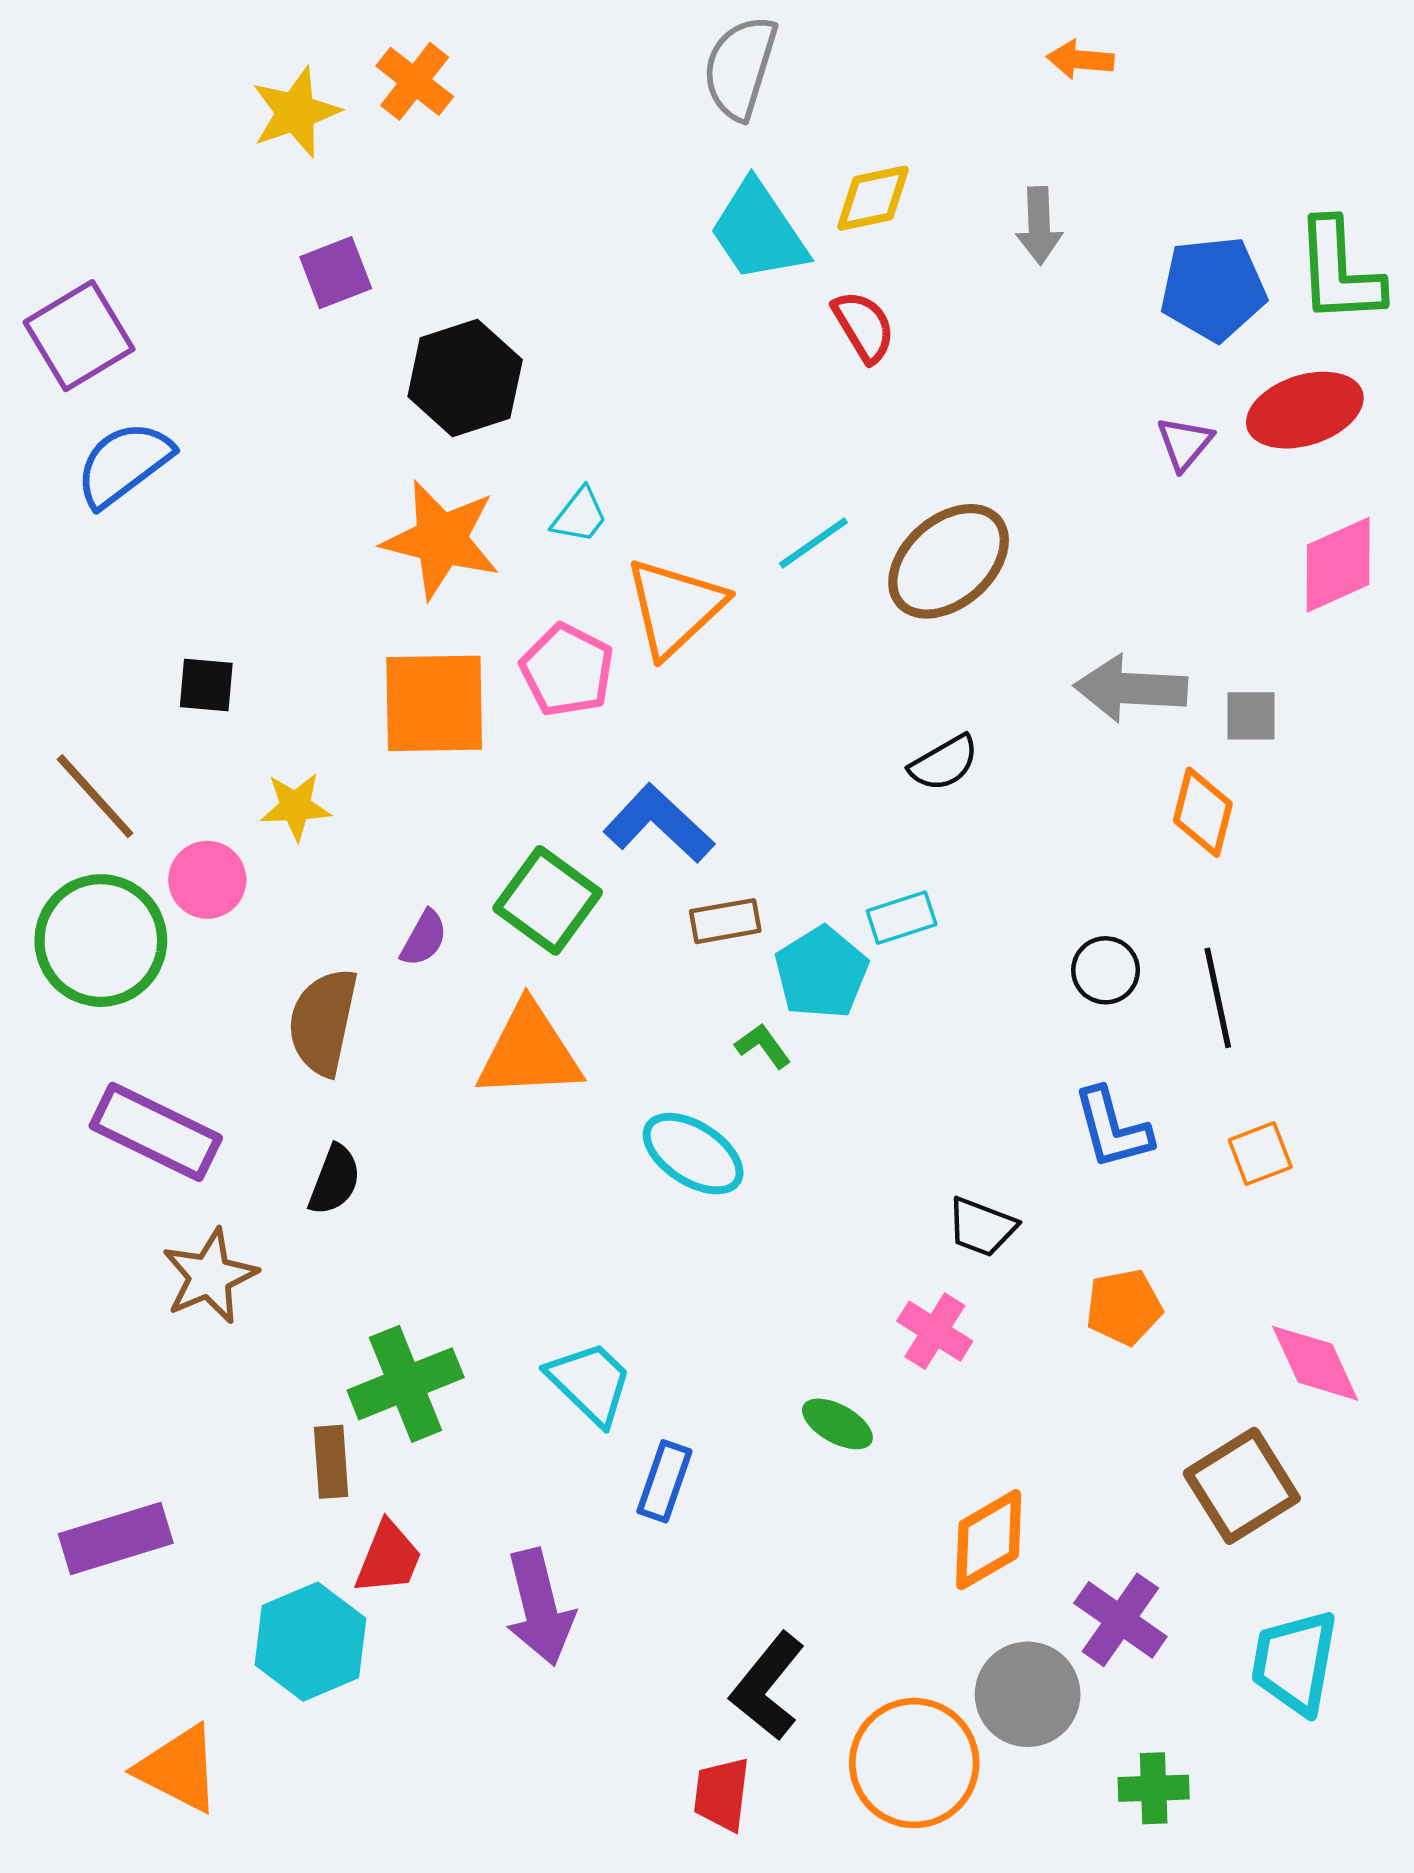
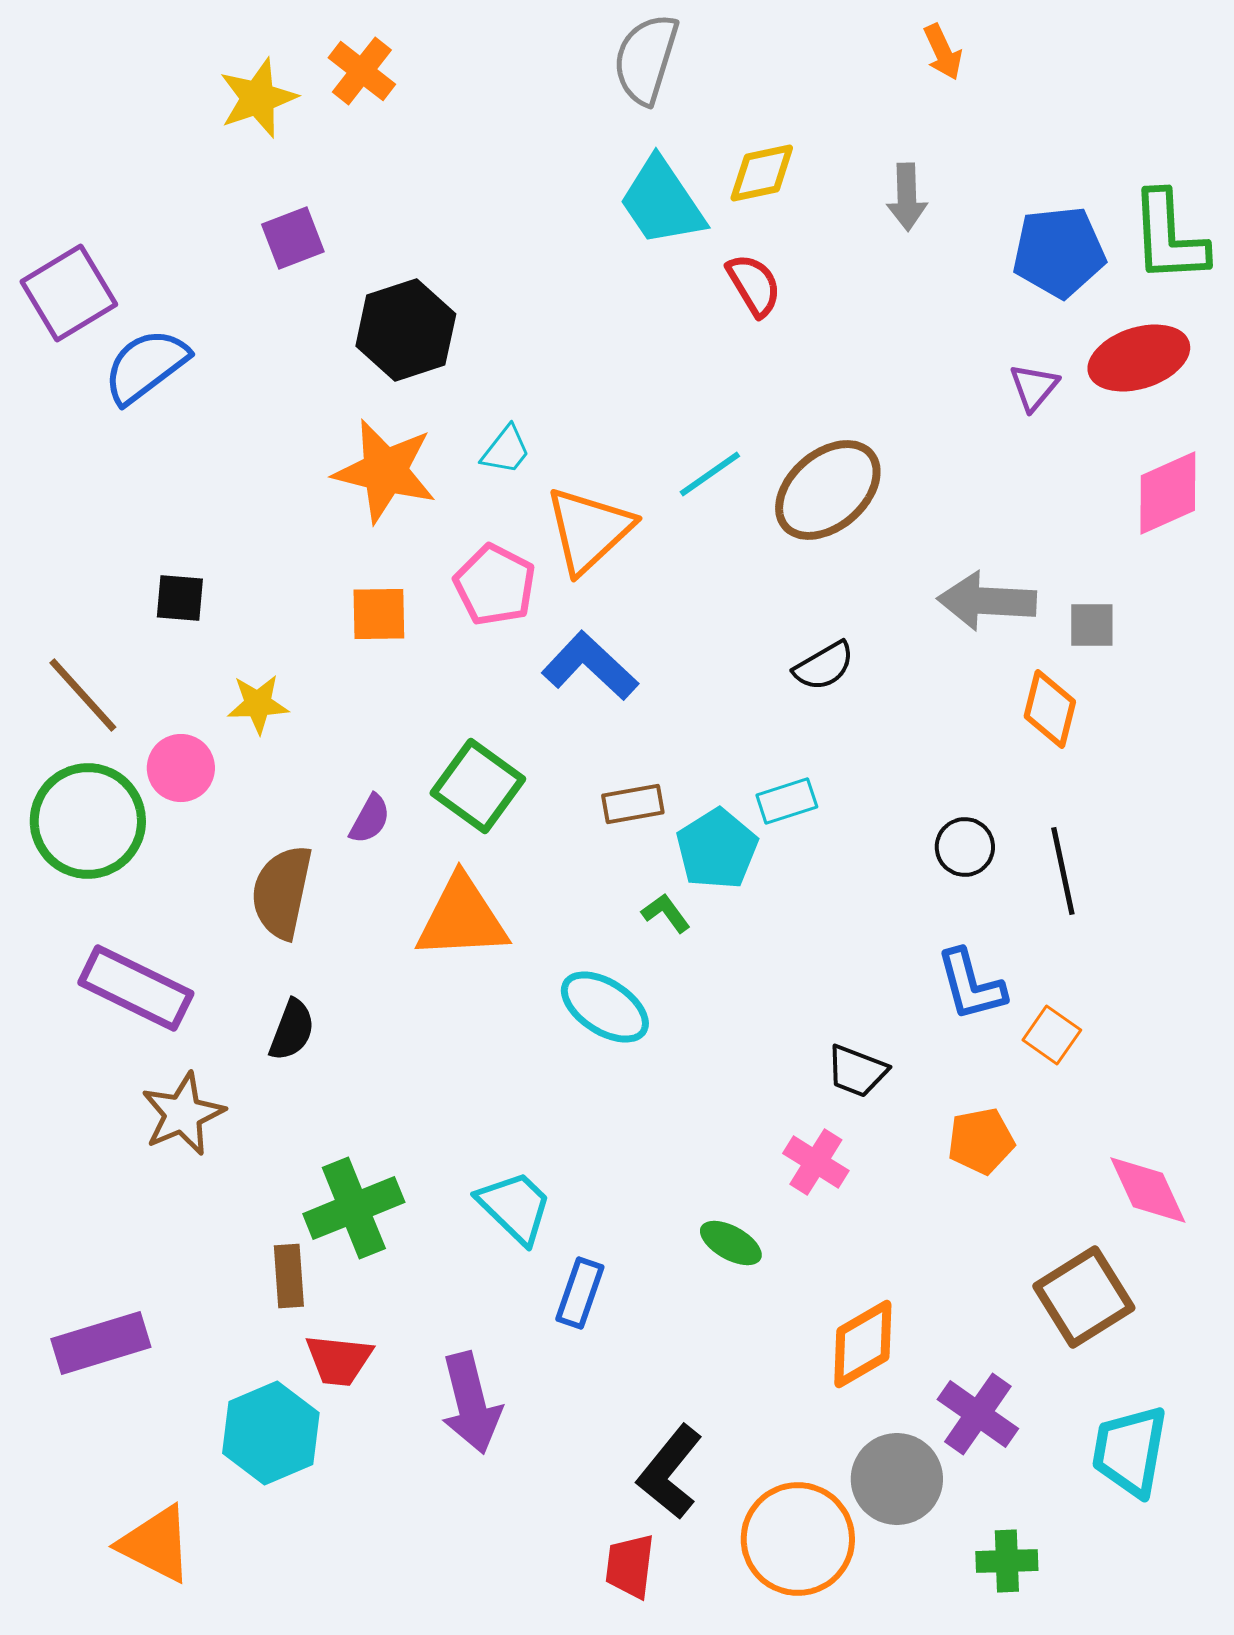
orange arrow: (1080, 60) -> (943, 52), turned -120
blue semicircle: (124, 464) -> (146, 366), moved
orange square: (434, 703) -> (379, 614), size x0.6
blue L-shape: (659, 824) -> (590, 666), moved
orange square: (1260, 1154) -> (1052, 1035), moved, turned -34
red trapezoid: (388, 1558) -> (339, 1360), turned 74

